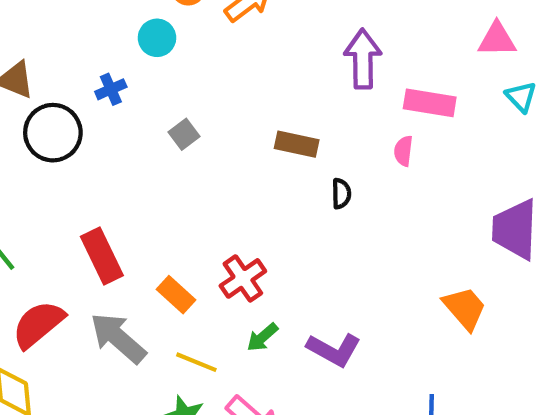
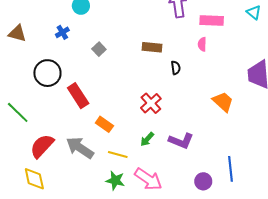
black circle: (53, 133) -> (47, 73), moved
red rectangle: (102, 256) -> (78, 96), moved
red cross: (243, 278) -> (151, 103), moved
orange trapezoid: (465, 308) -> (223, 102), moved

